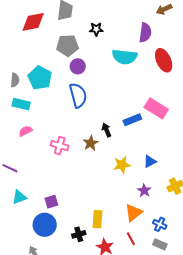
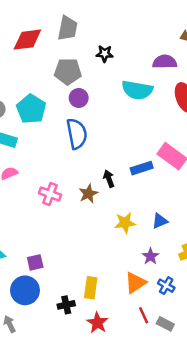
purple semicircle: (145, 33) -> (165, 62), turned -102
blue cross: (160, 224) -> (166, 286), moved
red line: (131, 239) -> (144, 315), moved

